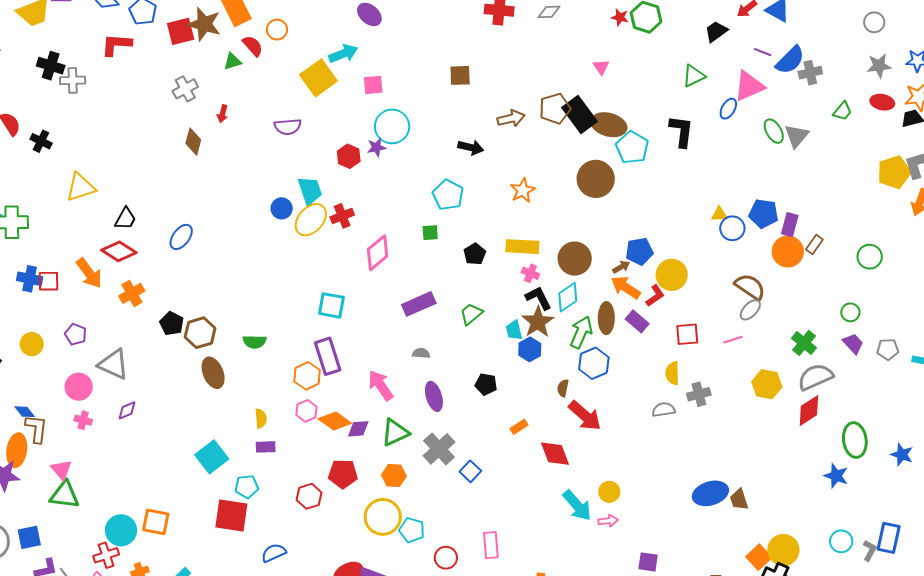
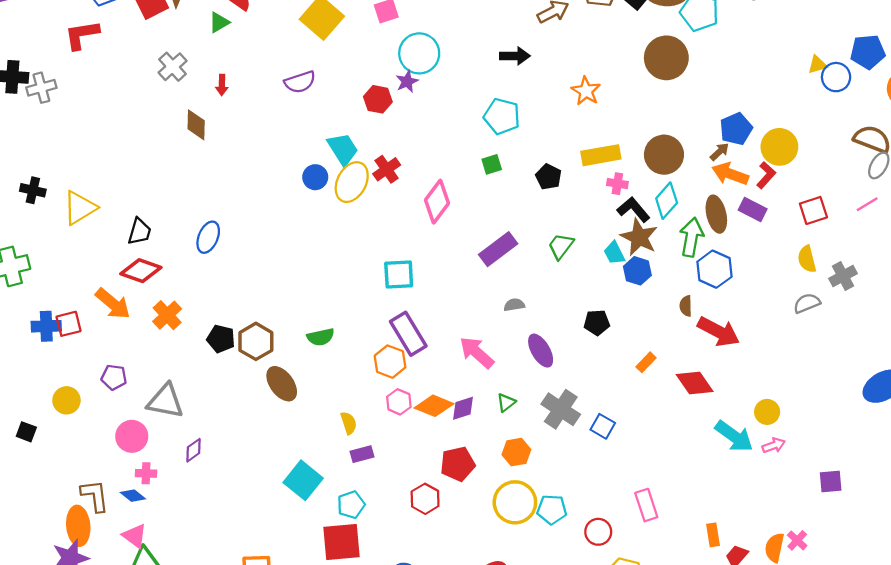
black cross: (41, 141) -> (33, 190), moved
blue diamond: (25, 412) -> (133, 496), moved
green triangle: (395, 433) -> (506, 403), size x0.6

